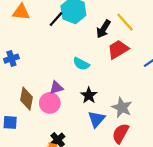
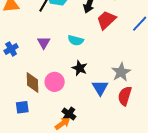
purple triangle: (56, 88) -> (44, 43), moved, turned -32
black star: (89, 95) -> (80, 68), moved
gray star: (122, 108) -> (121, 72), turned 30

